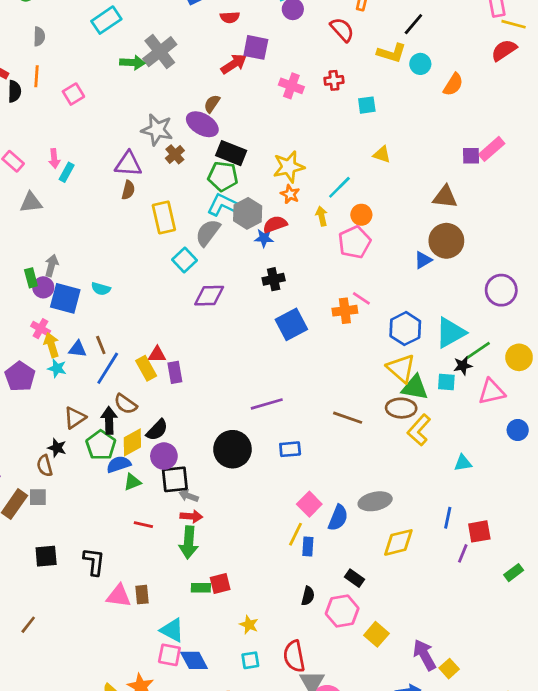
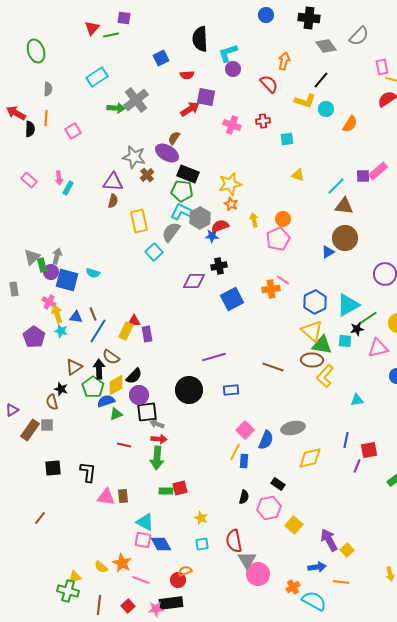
cyan line: (339, 187) -> (336, 186), moved
gray triangle: (31, 202) -> (32, 257), moved, turned -36
purple diamond: (209, 296) -> (194, 281), moved
yellow rectangle: (146, 368) -> (126, 331), turned 54

